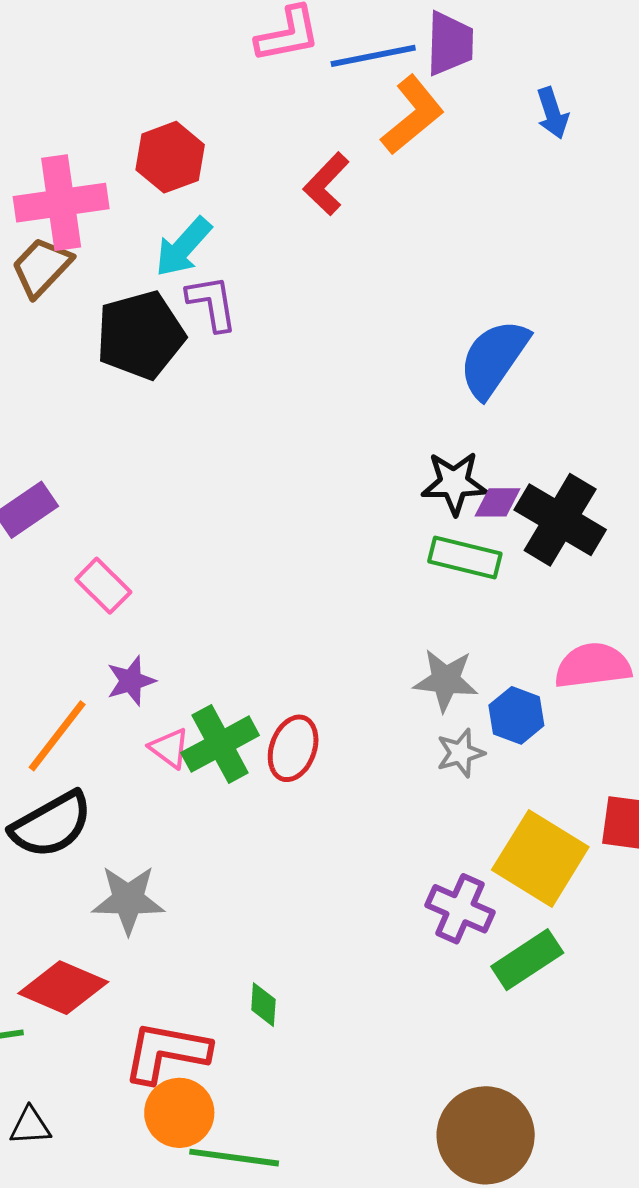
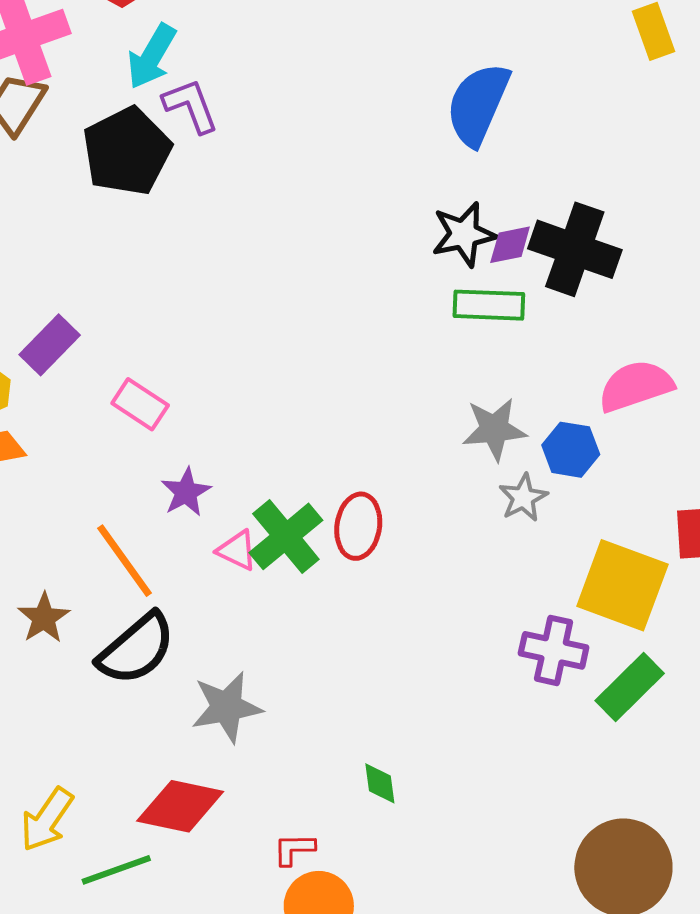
orange line: (57, 736) -> (125, 561), turned -62
red L-shape: (166, 1052) -> (294, 849), size x0.5

